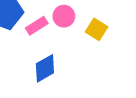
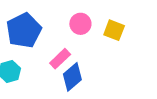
pink rectangle: (37, 26) -> (60, 59), moved

